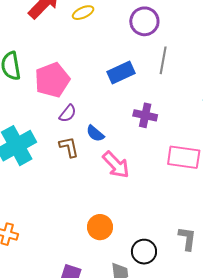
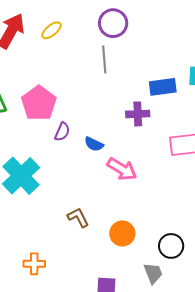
gray line: (163, 60) -> (104, 59), moved
blue rectangle: (121, 73) -> (163, 87), moved, turned 32
brown L-shape: (69, 147) -> (78, 217), moved

